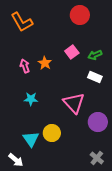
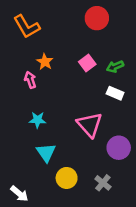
orange star: (45, 63) -> (45, 62), moved
yellow circle: (52, 133) -> (67, 178), moved
cyan triangle: (31, 139) -> (46, 153), moved
gray cross: (97, 158) -> (103, 183), moved

